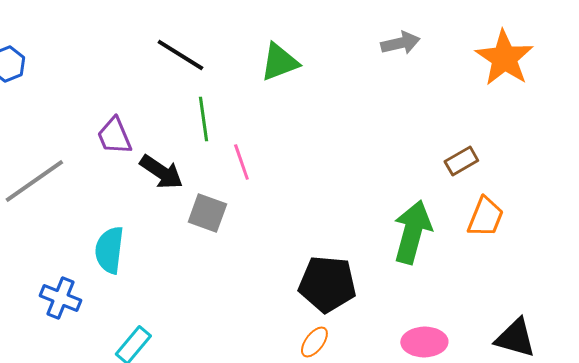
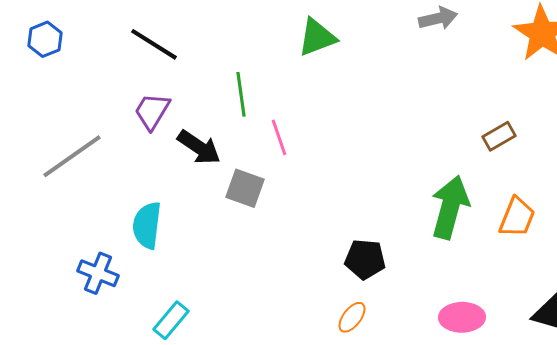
black line: (180, 55) -> (154, 44), moved
purple trapezoid: (114, 136) -> (152, 111), turned 54
orange trapezoid: (485, 217) -> (517, 217), moved
black pentagon: (327, 284) -> (365, 259), size x0.7

